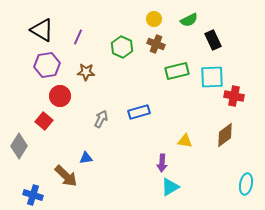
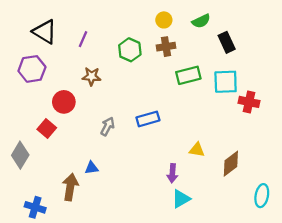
brown cross: (156, 44) -> (166, 47), turned -30
purple hexagon: (47, 65) -> (32, 69), moved
brown diamond: (225, 135) -> (231, 164), moved
brown arrow: (66, 176) -> (70, 187), turned -125

